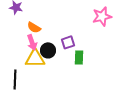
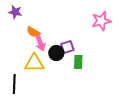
pink arrow: (32, 42) -> (40, 43), moved
black circle: (48, 50) -> (56, 53), moved

